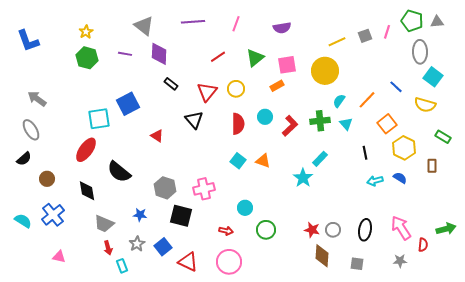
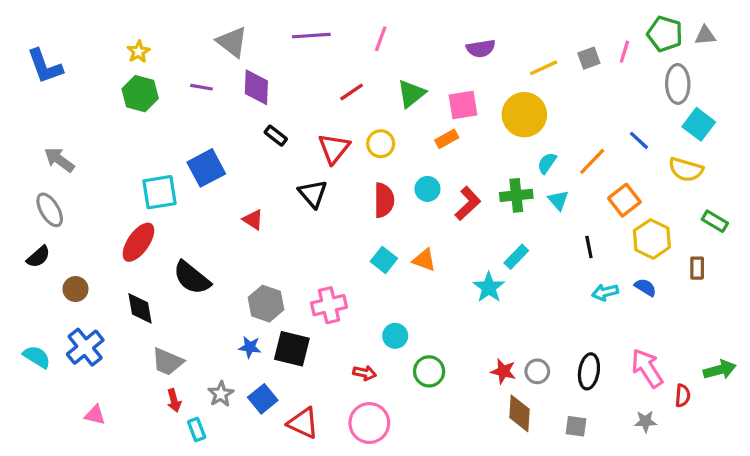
purple semicircle: (282, 28) -> (481, 48), moved
blue star: (140, 215) -> (250, 347), moved

